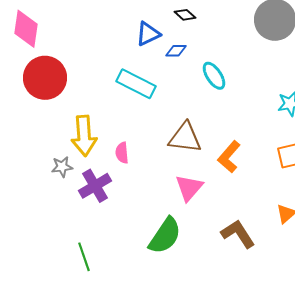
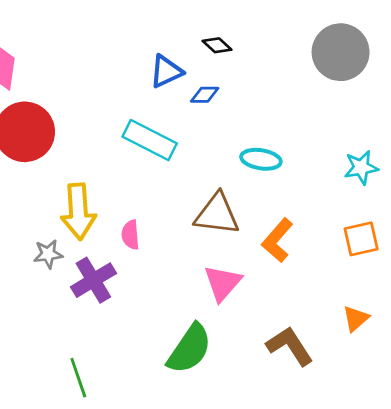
cyan ellipse: (214, 76) -> (261, 159), moved, turned -48

